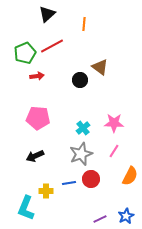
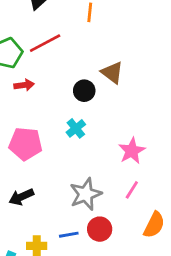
pink star: (114, 123) -> (132, 151), turned -30
cyan cross: (83, 128) -> (76, 128), moved

